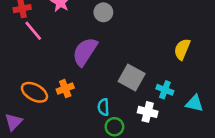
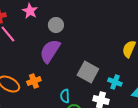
gray circle: (103, 12) -> (56, 25), moved

